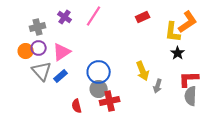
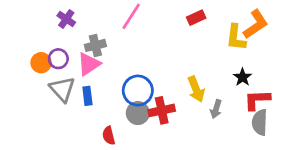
purple cross: (65, 17) -> (66, 19), moved
gray cross: (38, 27) -> (95, 45), moved
black star: (178, 53) -> (242, 77), moved
blue rectangle: (61, 76) -> (87, 96), turned -56
red cross: (110, 101) -> (162, 110), moved

